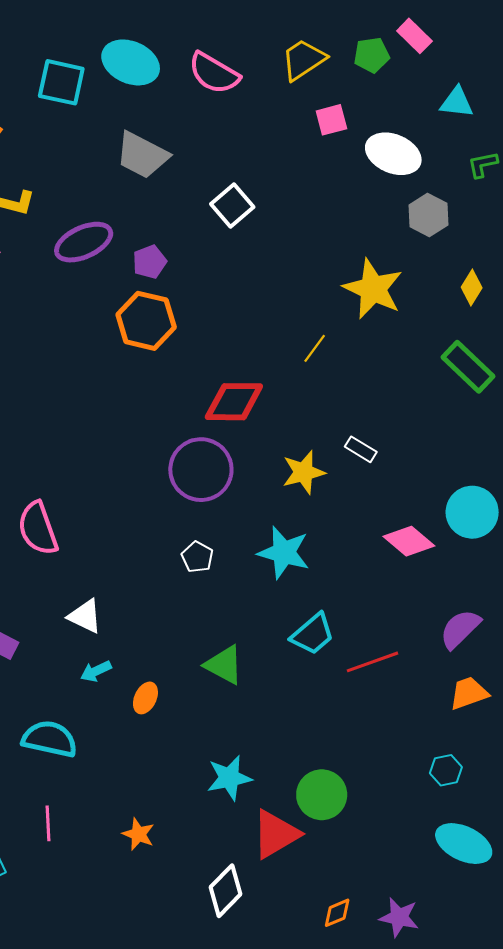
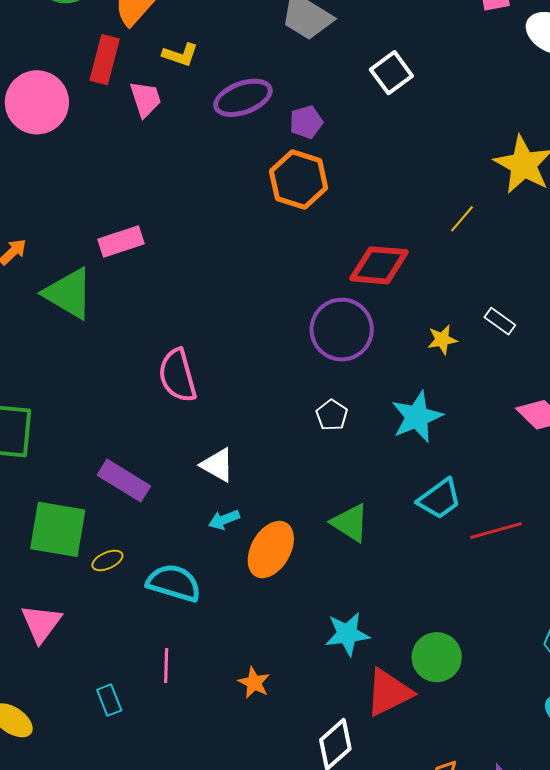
yellow star: (304, 472) -> (442, 340), size x0.7
cyan star: (284, 553) -> (417, 417), turned 30
orange ellipse: (145, 698) -> (271, 550), size x1.8

